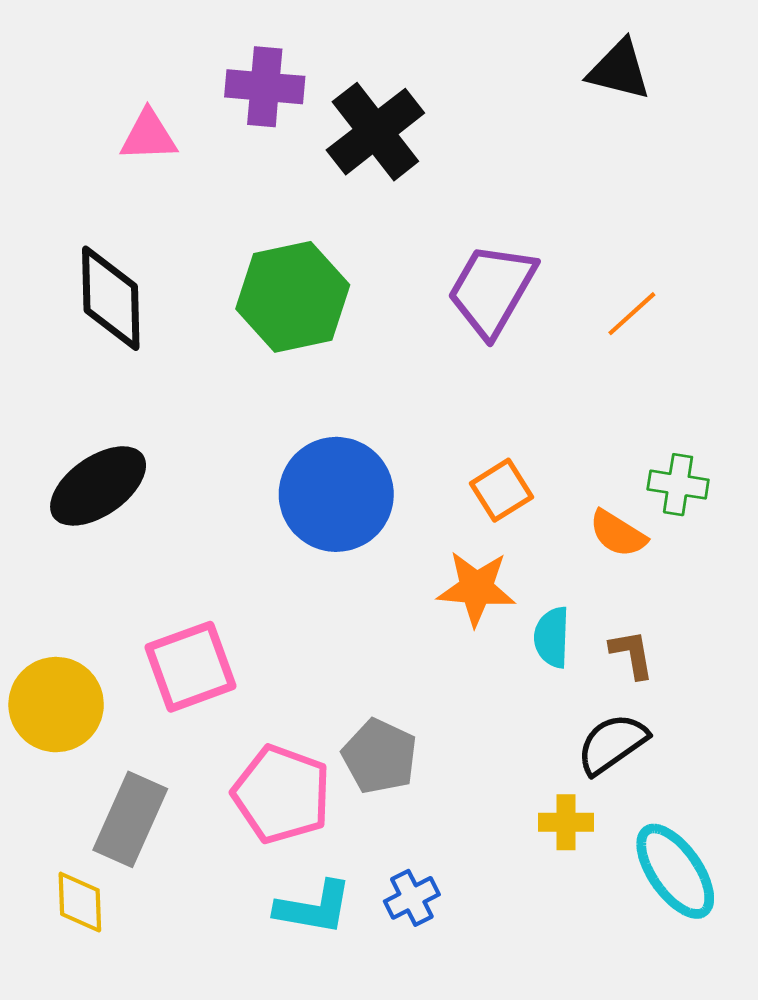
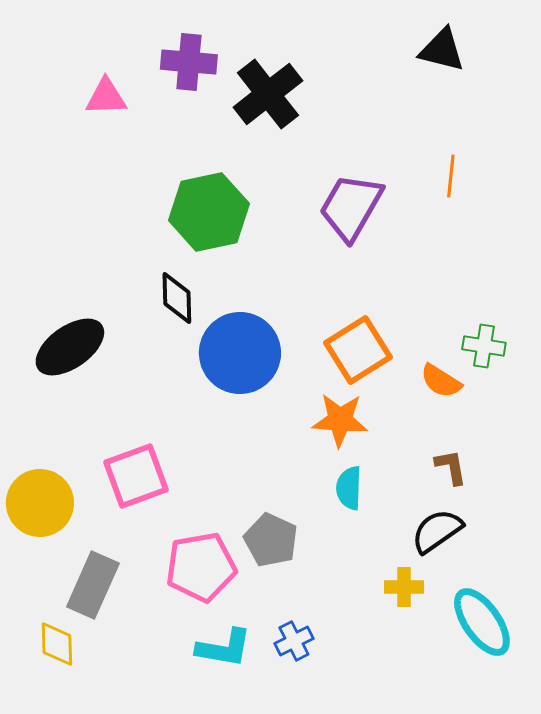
black diamond: (111, 298) -> (177, 298), moved, size x0.7
orange line: (632, 314) -> (451, 176), moved, turned -42
orange square: (502, 490) -> (358, 350), size x1.5
cyan semicircle: (552, 637) -> (349, 488), moved
pink pentagon: (282, 794) -> (201, 567), turned -30

